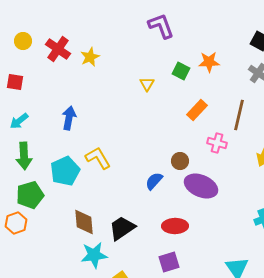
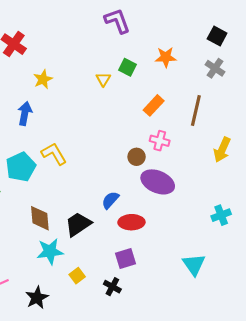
yellow star: (90, 57) -> (43, 79), moved
green square: (181, 71) -> (127, 67), moved
pink cross: (217, 143) -> (160, 141), moved
blue semicircle: (154, 181) -> (110, 200), moved

